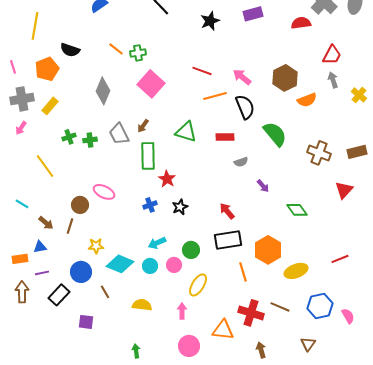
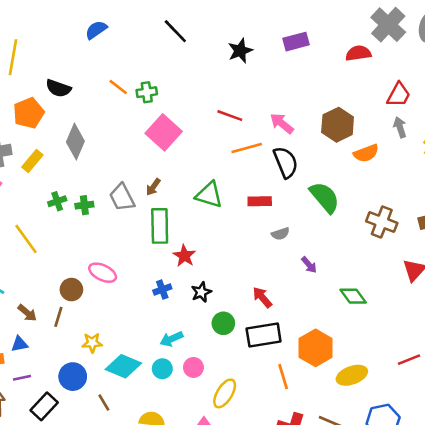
gray diamond: (103, 91) -> (75, 142), moved
green circle: (191, 250) -> (223, 323), moved

